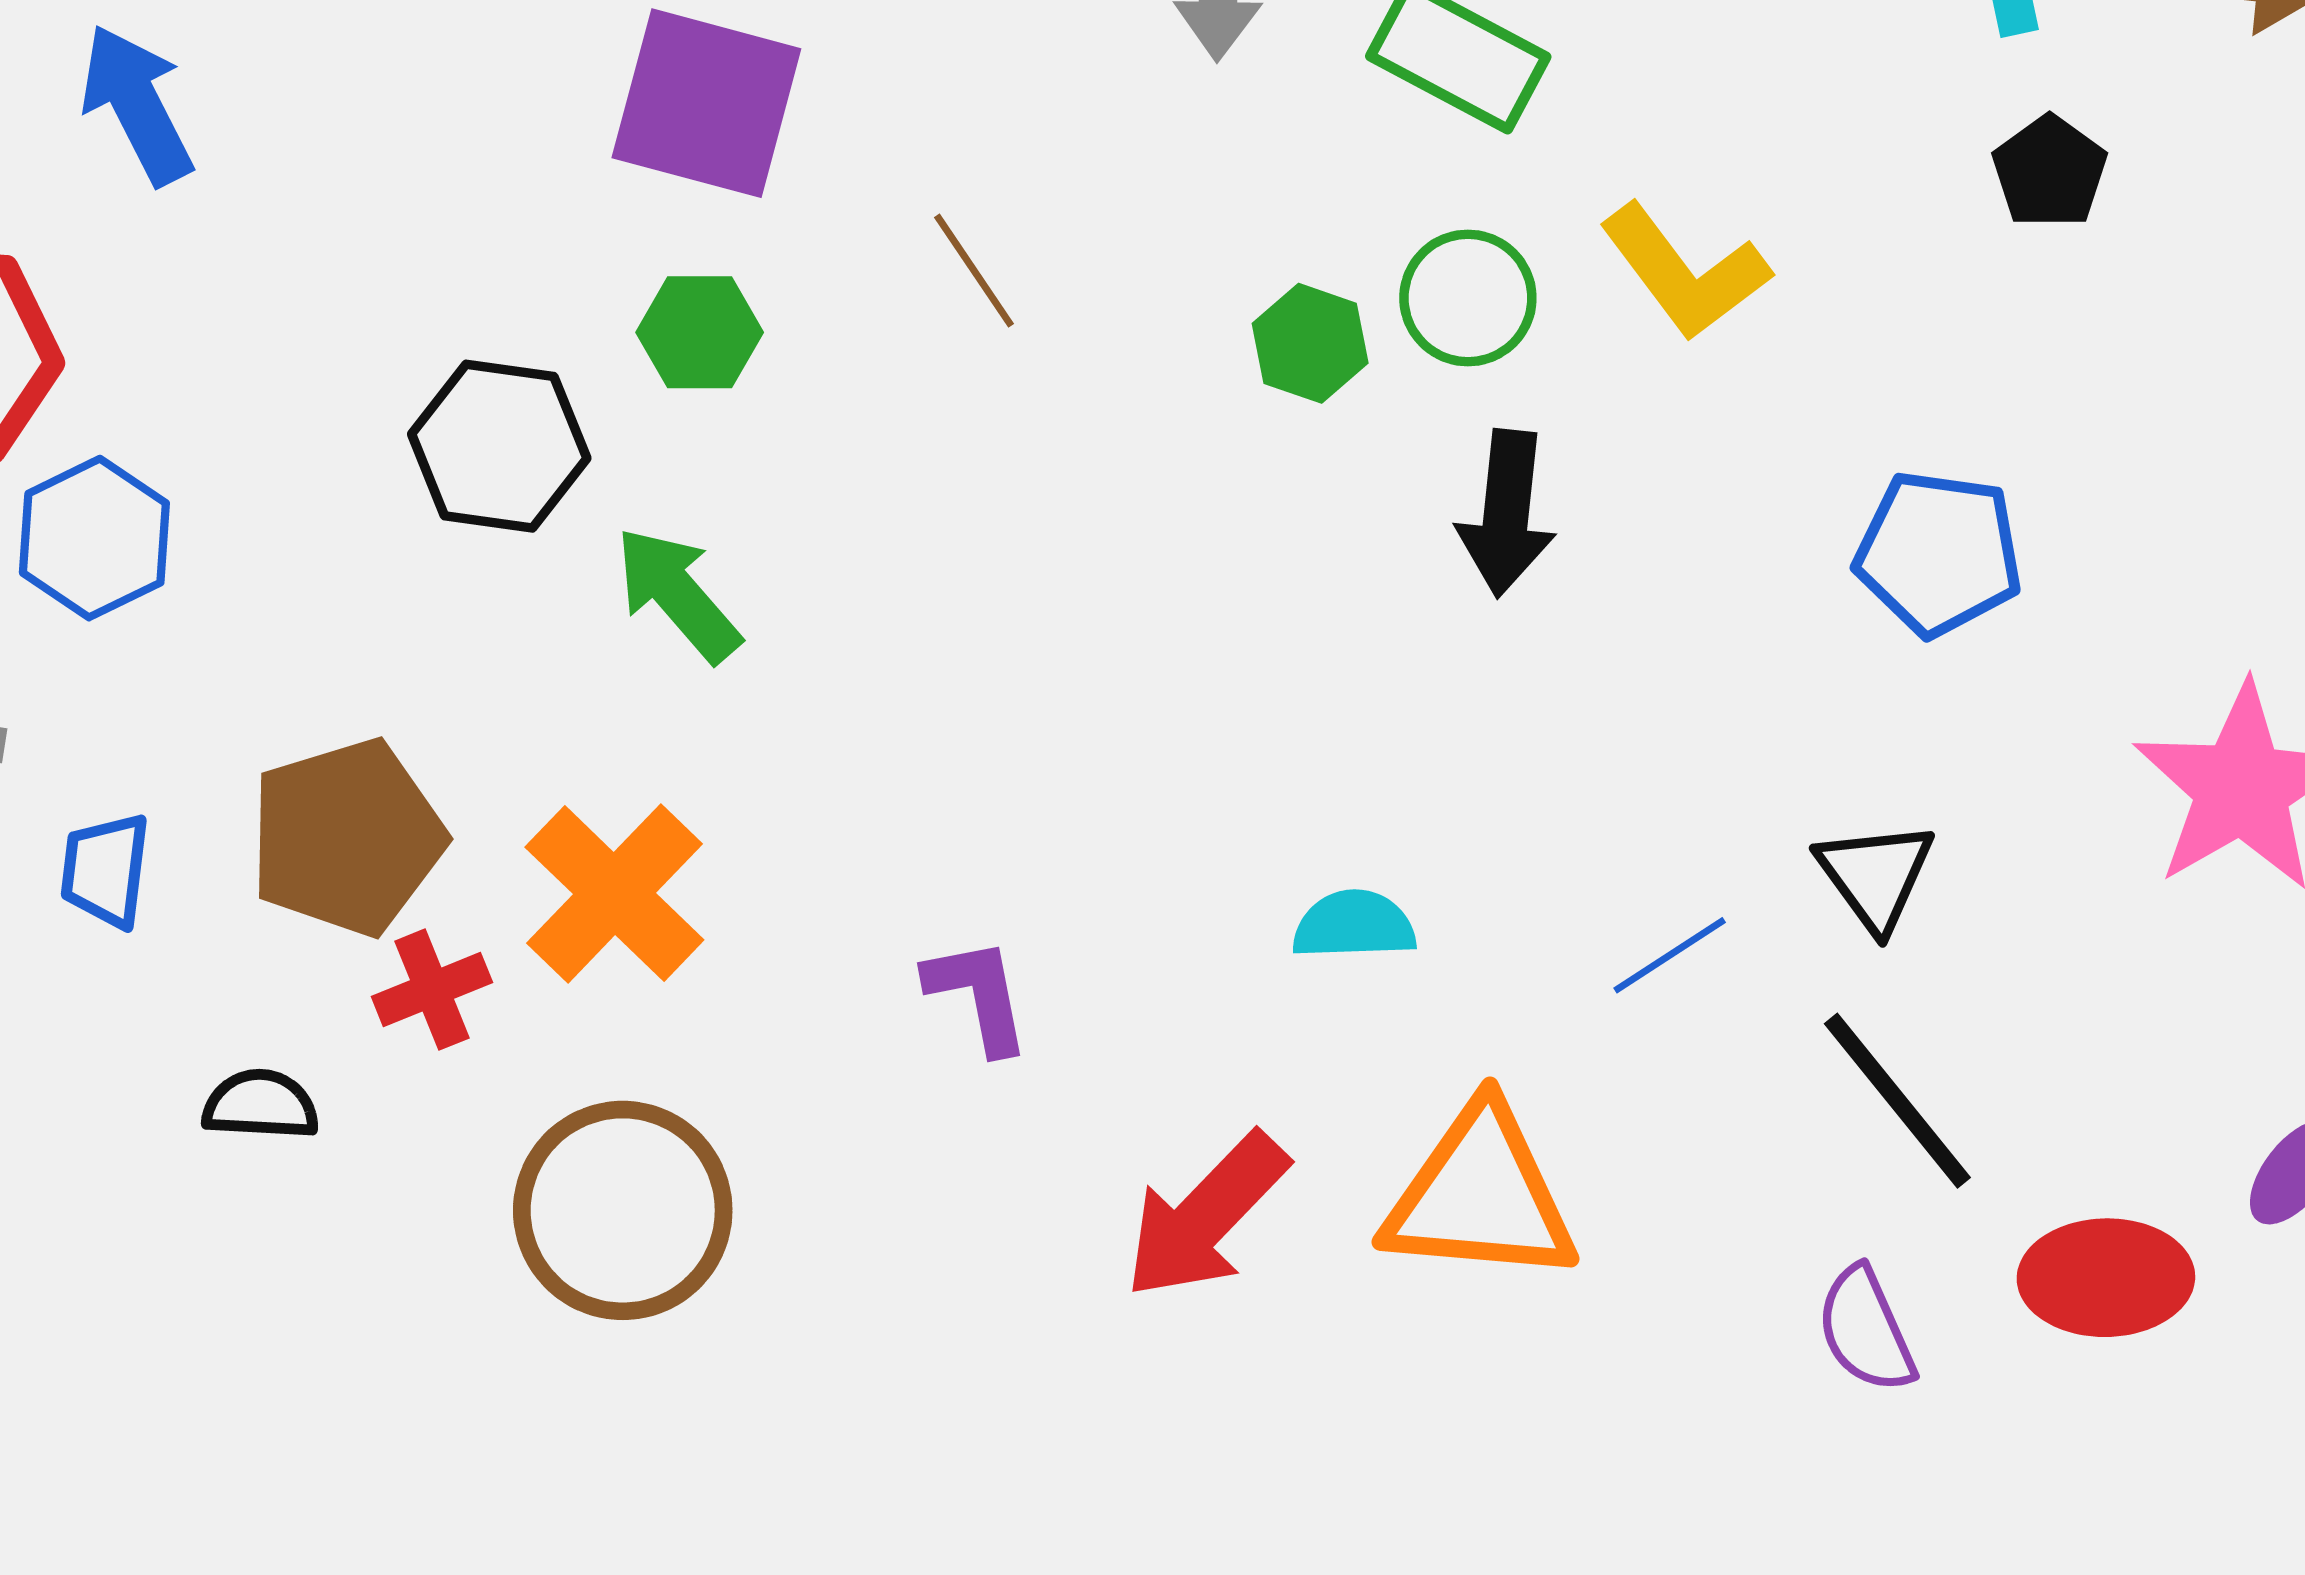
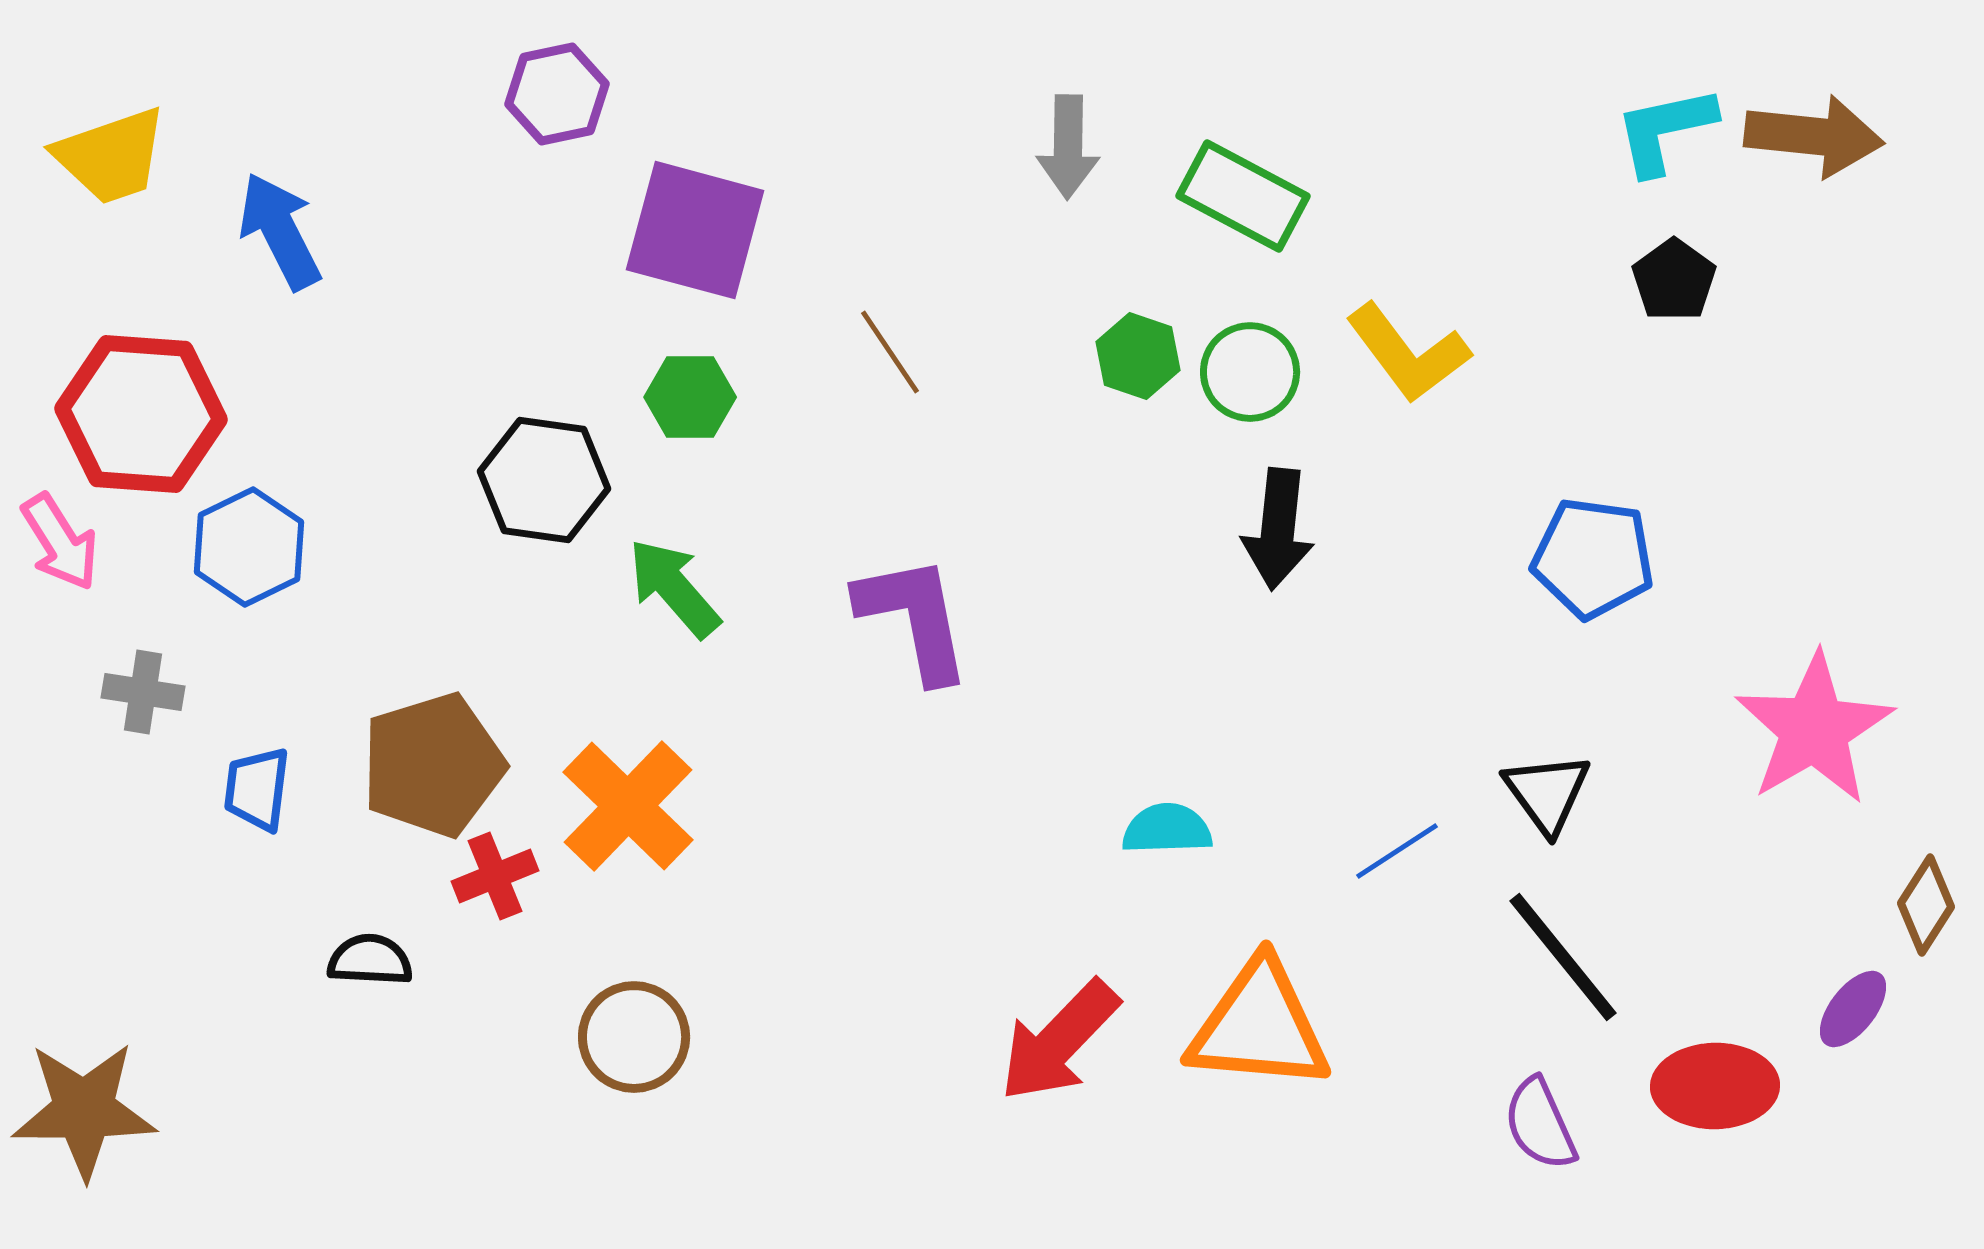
green hexagon: (1310, 343) -> (1138, 356), moved
purple L-shape: (978, 995) -> (914, 618), moved, size x1.5
brown circle: (623, 1210) -> (634, 1037), size x0.7

